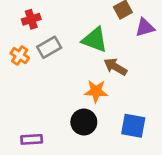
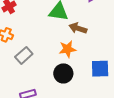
gray rectangle: (49, 47) -> (24, 55), moved

